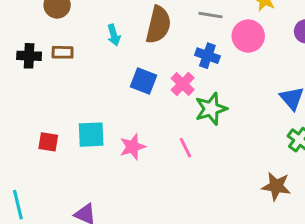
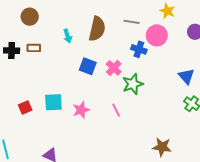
blue cross: (207, 56) -> (139, 49), moved
red square: (48, 142) -> (25, 108), turned -32
brown star: (276, 186) -> (162, 147), moved

